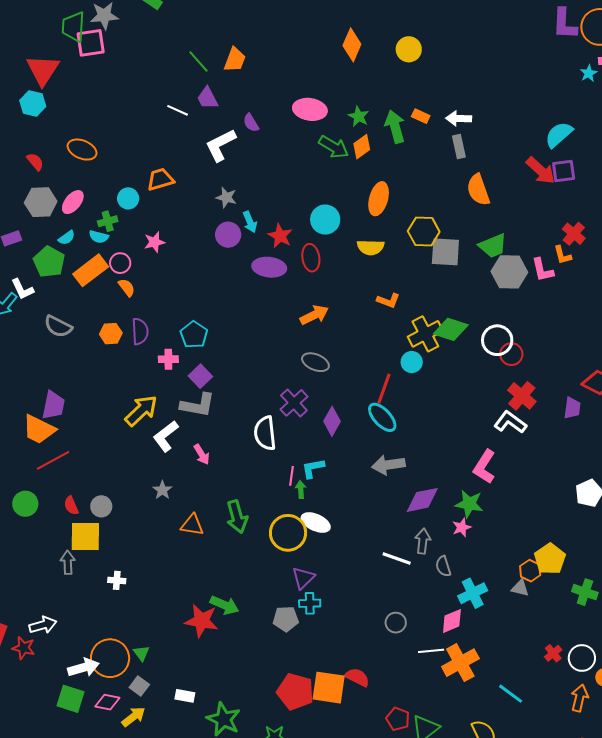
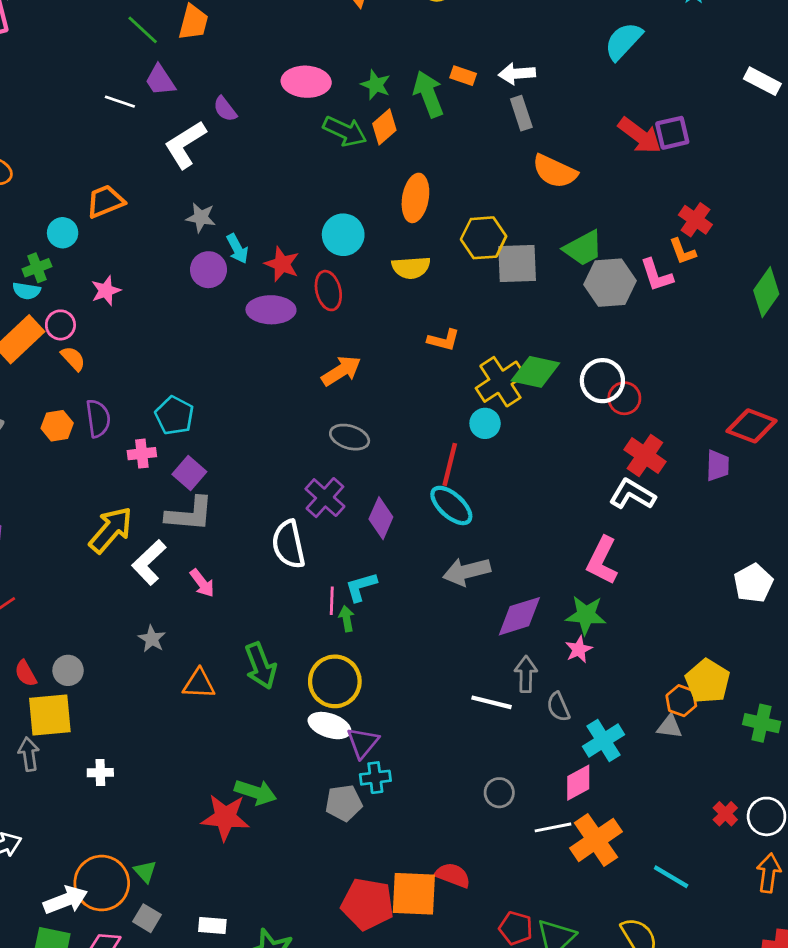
cyan semicircle: (559, 135) -> (623, 41), moved
orange semicircle: (478, 190) -> (555, 171), turned -40
white ellipse: (316, 522) -> (329, 726), moved

